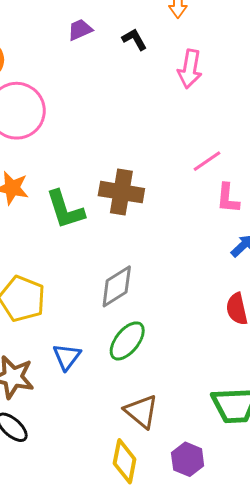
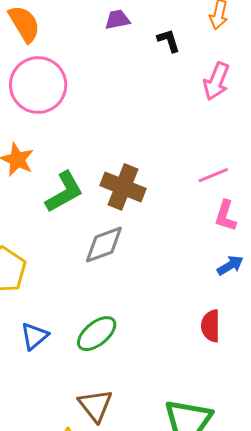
green L-shape: (65, 210) -> (64, 192), turned -114
gray diamond: (117, 286) -> (104, 245), moved

